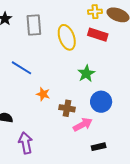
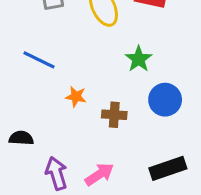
pink arrow: (83, 125) -> (99, 174), moved
black rectangle: (99, 147) -> (168, 168), size x1.6

